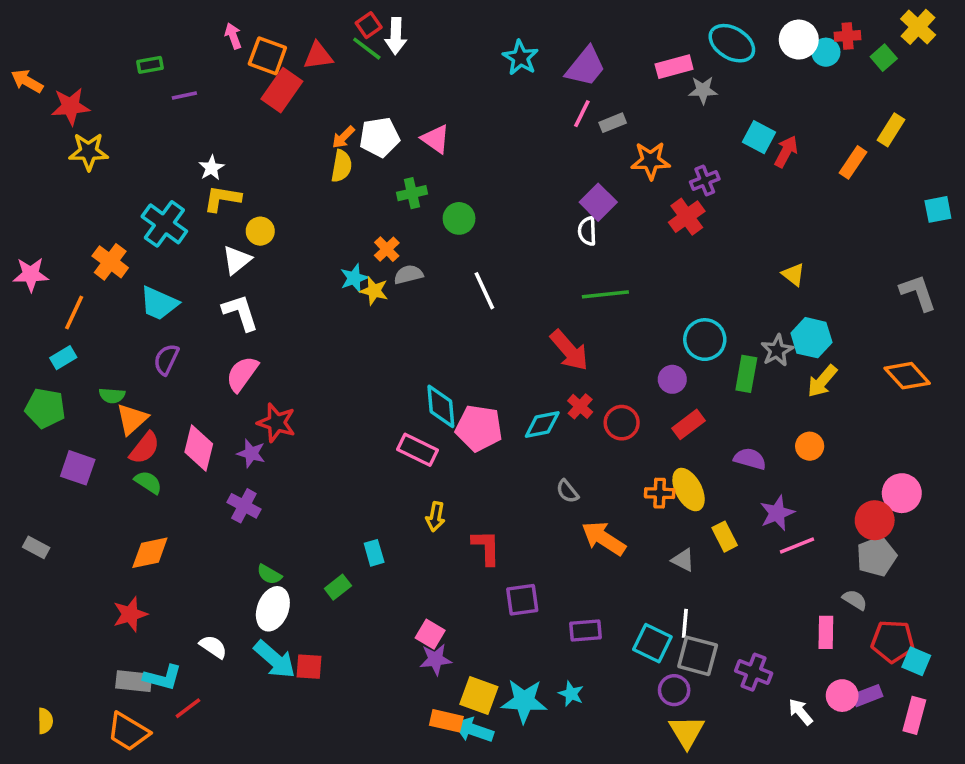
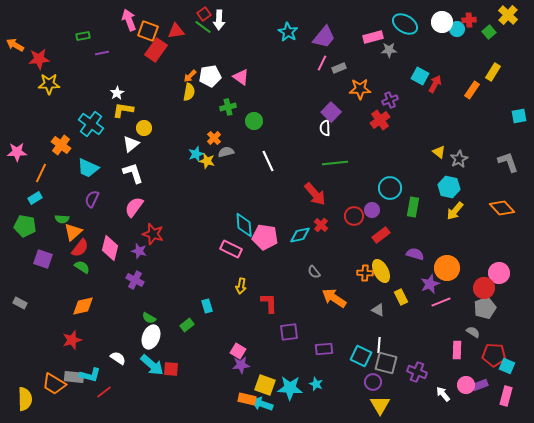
pink arrow: (233, 36) -> (129, 20), size x1.5
gray star: (777, 350) -> (459, 159), moved
red circle: (622, 423) -> (354, 216), moved
orange circle: (810, 446) -> (447, 268), moved, size x1.6
yellow semicircle: (45, 721) -> (25, 399), size x1.6
orange trapezoid: (128, 732) -> (54, 384), moved

